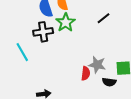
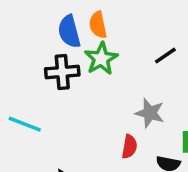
cyan line: (22, 52) -> (25, 124), moved, turned -42
gray star: (97, 65) -> (150, 113), moved

